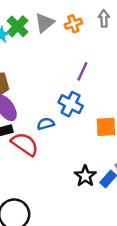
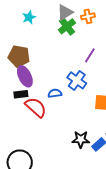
green cross: (18, 26) -> (67, 26), moved
black star: (85, 176) -> (81, 139), turned 30

